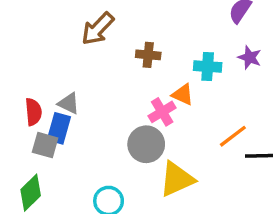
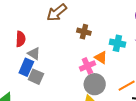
red semicircle: (33, 112) -> (21, 39), moved
gray circle: (146, 144) -> (95, 84), moved
gray square: (45, 145) -> (36, 77), moved

